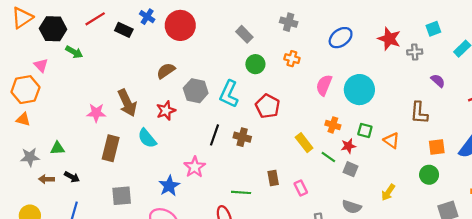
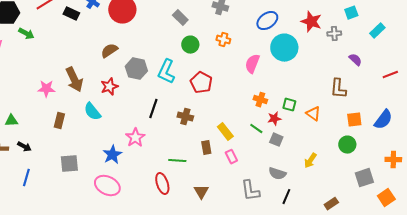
cyan circle: (359, 90) -> (284, 48), moved
brown cross: (242, 137) -> (185, 117), moved
yellow rectangle: (304, 143) -> (225, 132), moved
brown rectangle: (111, 148) -> (59, 121), size x0.7

